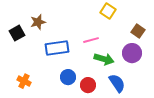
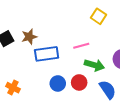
brown star: (38, 22) -> (29, 37), moved
red circle: (88, 85) -> (79, 82), moved

